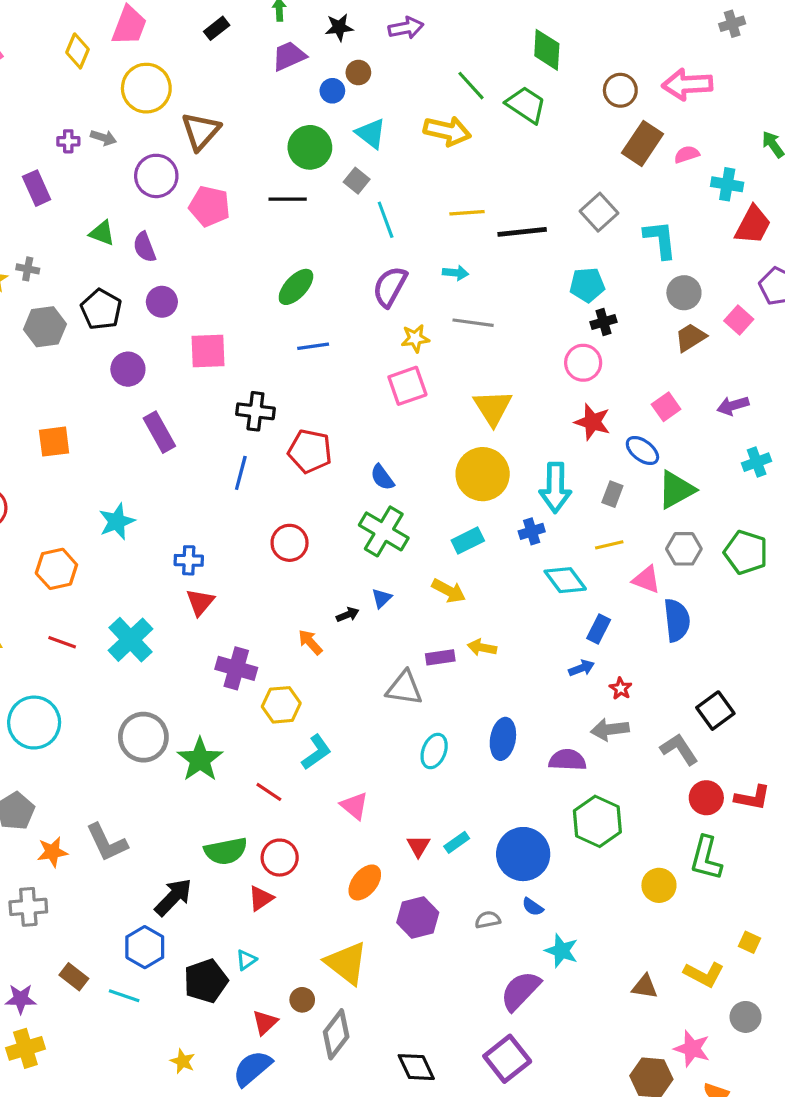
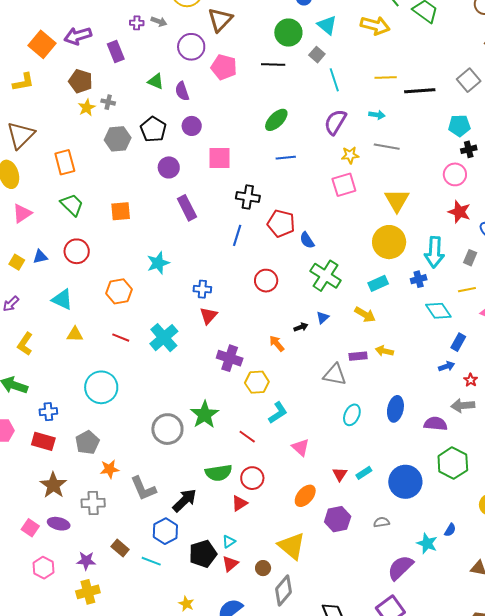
blue semicircle: (382, 477) -> (307, 240), moved
gray circle: (143, 737) -> (167, 429), moved
gray L-shape: (107, 843) -> (143, 488), moved
blue semicircle: (533, 907) -> (450, 530), moved, turned -96
red triangle: (265, 1023) -> (230, 564), moved

